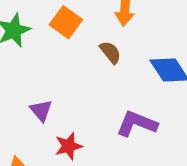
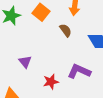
red star: (68, 146) -> (51, 82), moved

